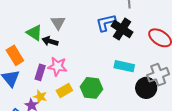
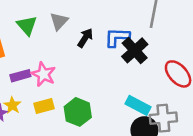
black arrow: (50, 41) -> (85, 38), moved, turned 91
cyan rectangle: (124, 66) -> (138, 105), moved
purple rectangle: (40, 72) -> (20, 76), turned 42

